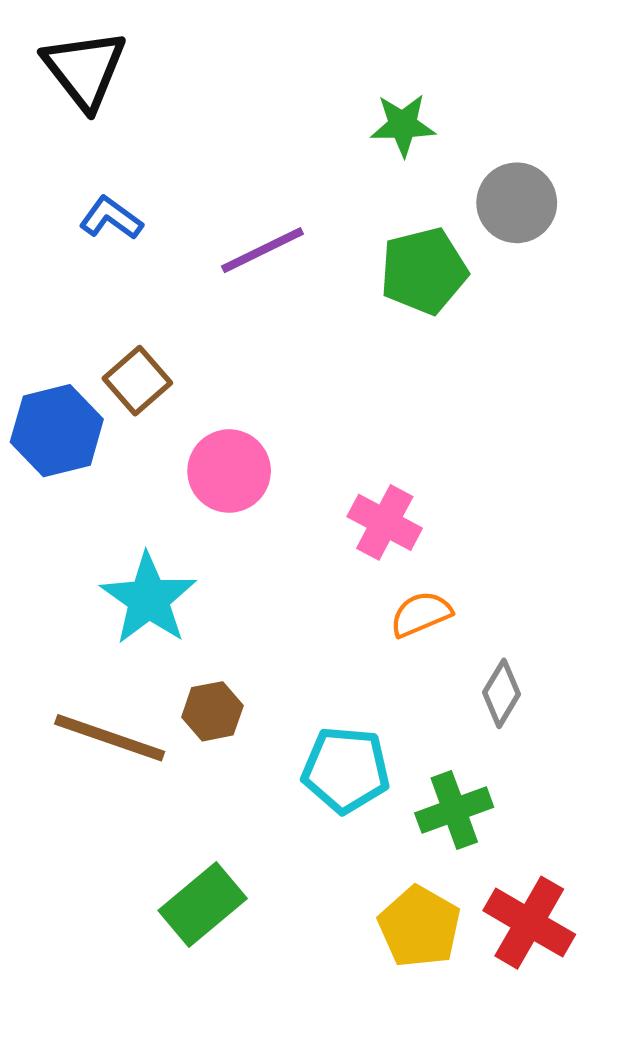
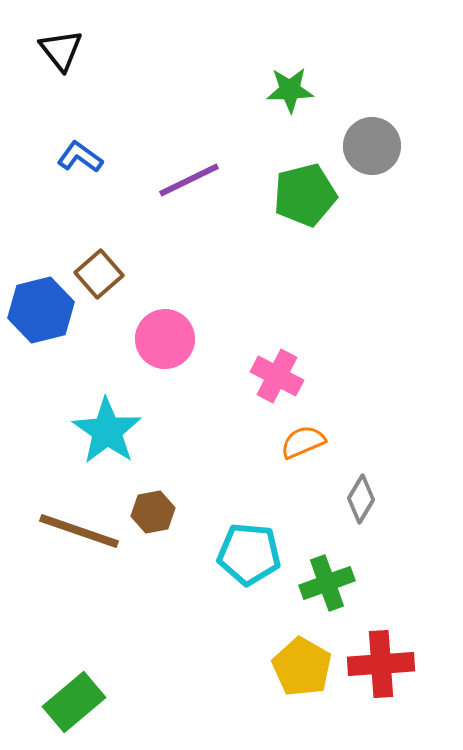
black triangle: (85, 69) -> (61, 50), size x0.7
green rectangle: (203, 905) -> (74, 702), moved
red cross: (529, 923) -> (381, 664), turned -34

